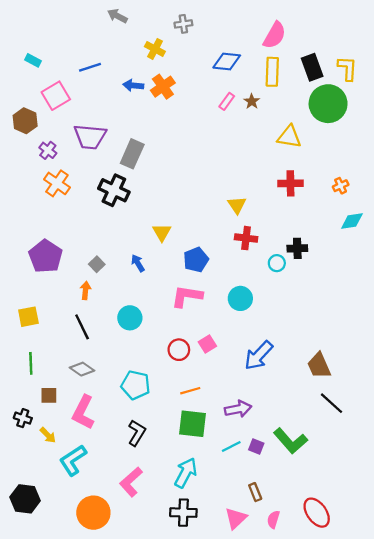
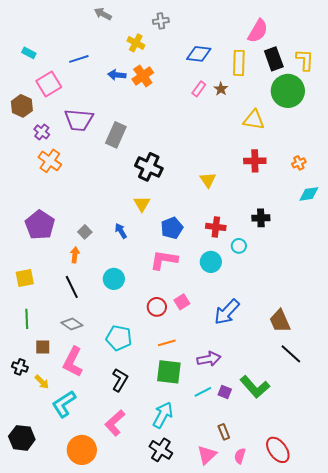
pink semicircle: (275, 35) -> (258, 31), moved
black cross: (114, 190) -> (149, 167), moved
red cross: (246, 238) -> (216, 227), moved
cyan circle: (277, 263) -> (239, 246), moved
black cross: (183, 513) -> (161, 450), turned 30

